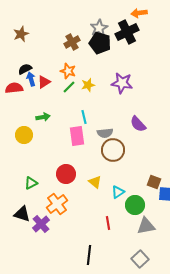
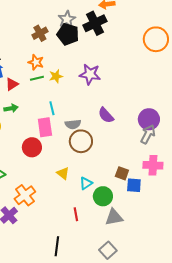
red triangle: (44, 82) -> (12, 84), moved
green line: (69, 87) -> (37, 78), turned 32
red circle: (66, 174) -> (32, 147), moved

